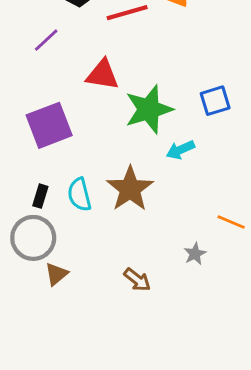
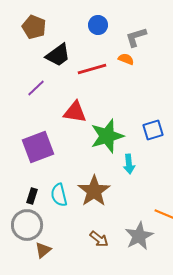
cyan arrow: (180, 150) -> (129, 164), turned -72
gray star: (195, 254) -> (139, 236), size x1.8
brown arrow: (137, 280) -> (99, 239), moved

